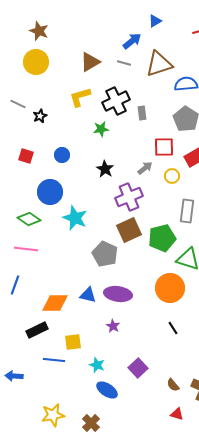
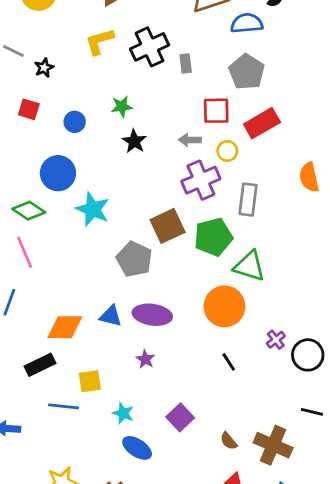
green star: (101, 129) -> (122, 107), moved
red square: (26, 156) -> (29, 109), moved
gray arrow: (145, 168) -> (190, 140), turned -140
purple cross: (129, 197) -> (201, 180), moved
pink line: (26, 249) -> (25, 252), turned 60

